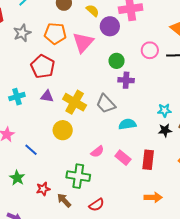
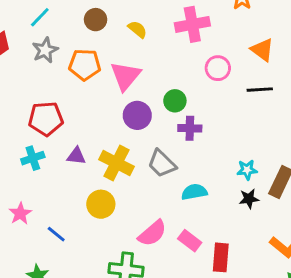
purple circle: (110, 26) -> (137, 115), moved
gray star: (22, 33) -> (45, 50), moved
pink circle: (150, 50) -> (218, 68), moved
red pentagon: (43, 67) -> (46, 119), moved, turned -30
pink semicircle: (97, 152) -> (152, 233), size x1.5
red rectangle: (148, 160) -> (221, 257), moved

